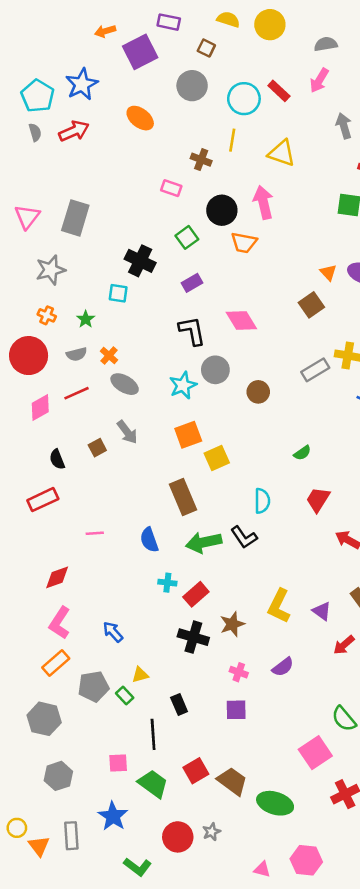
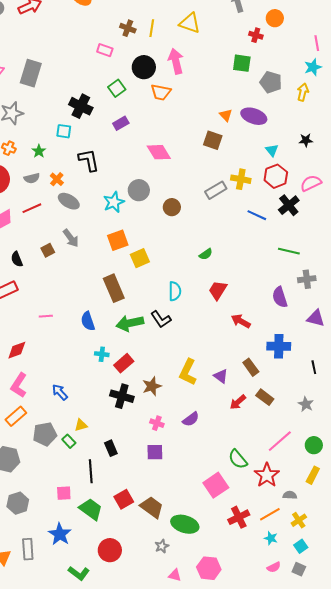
yellow line: (232, 140) -> (152, 28), moved
brown square: (311, 305) -> (213, 140), turned -36
black L-shape: (192, 331) -> (89, 160), moved
gray star: (212, 832) -> (162, 546), moved

